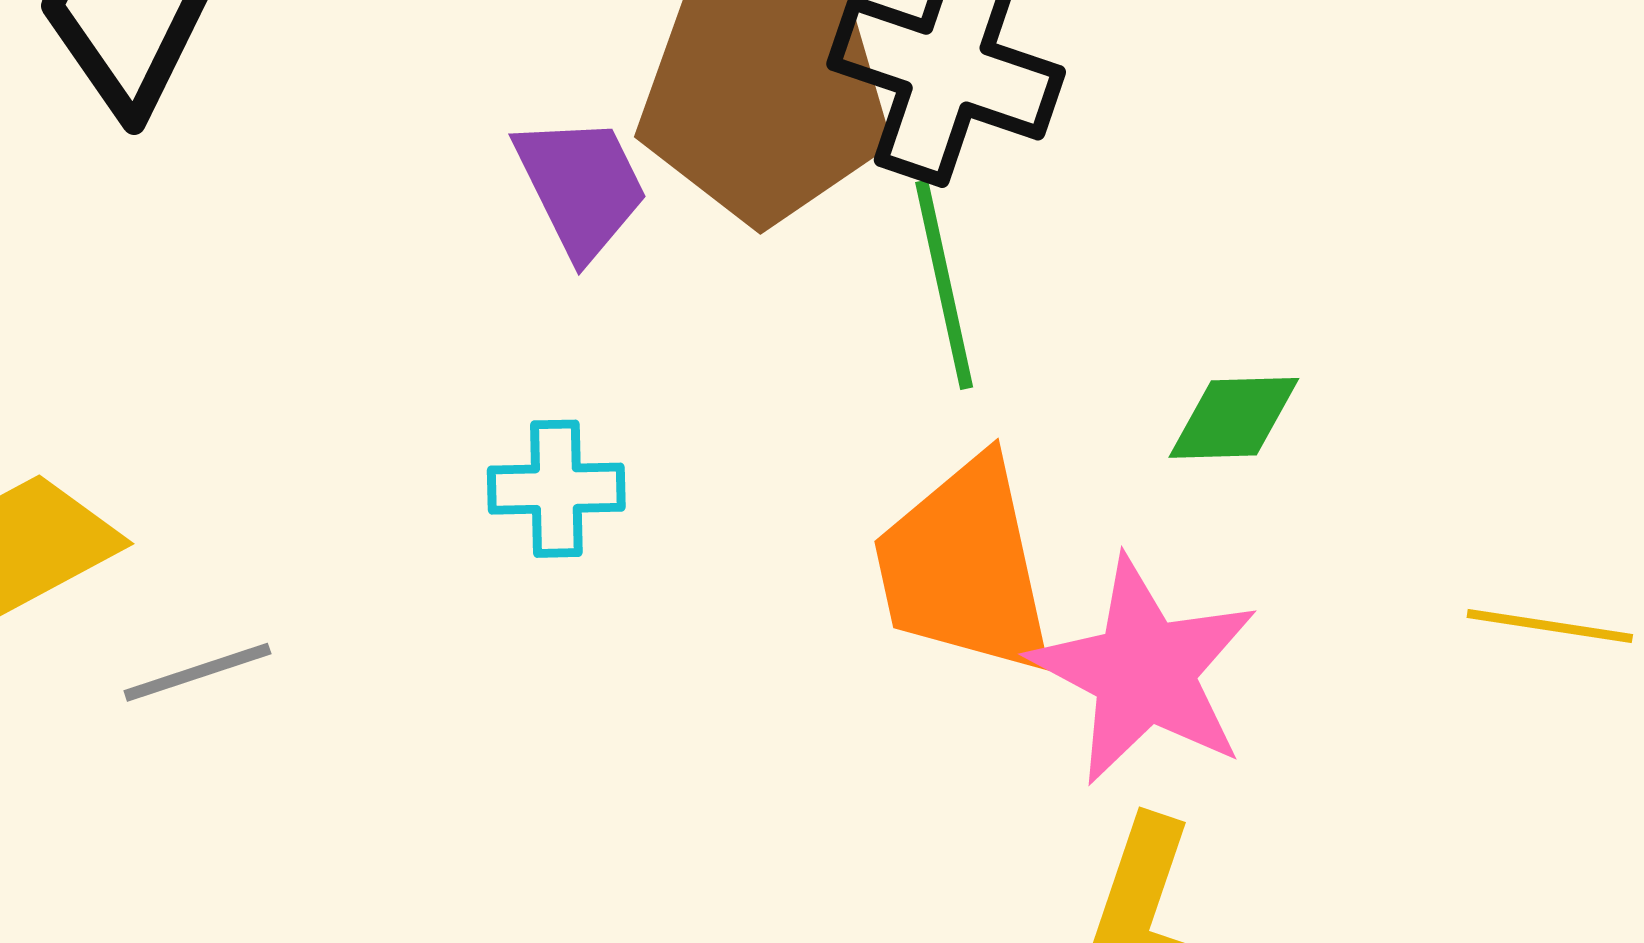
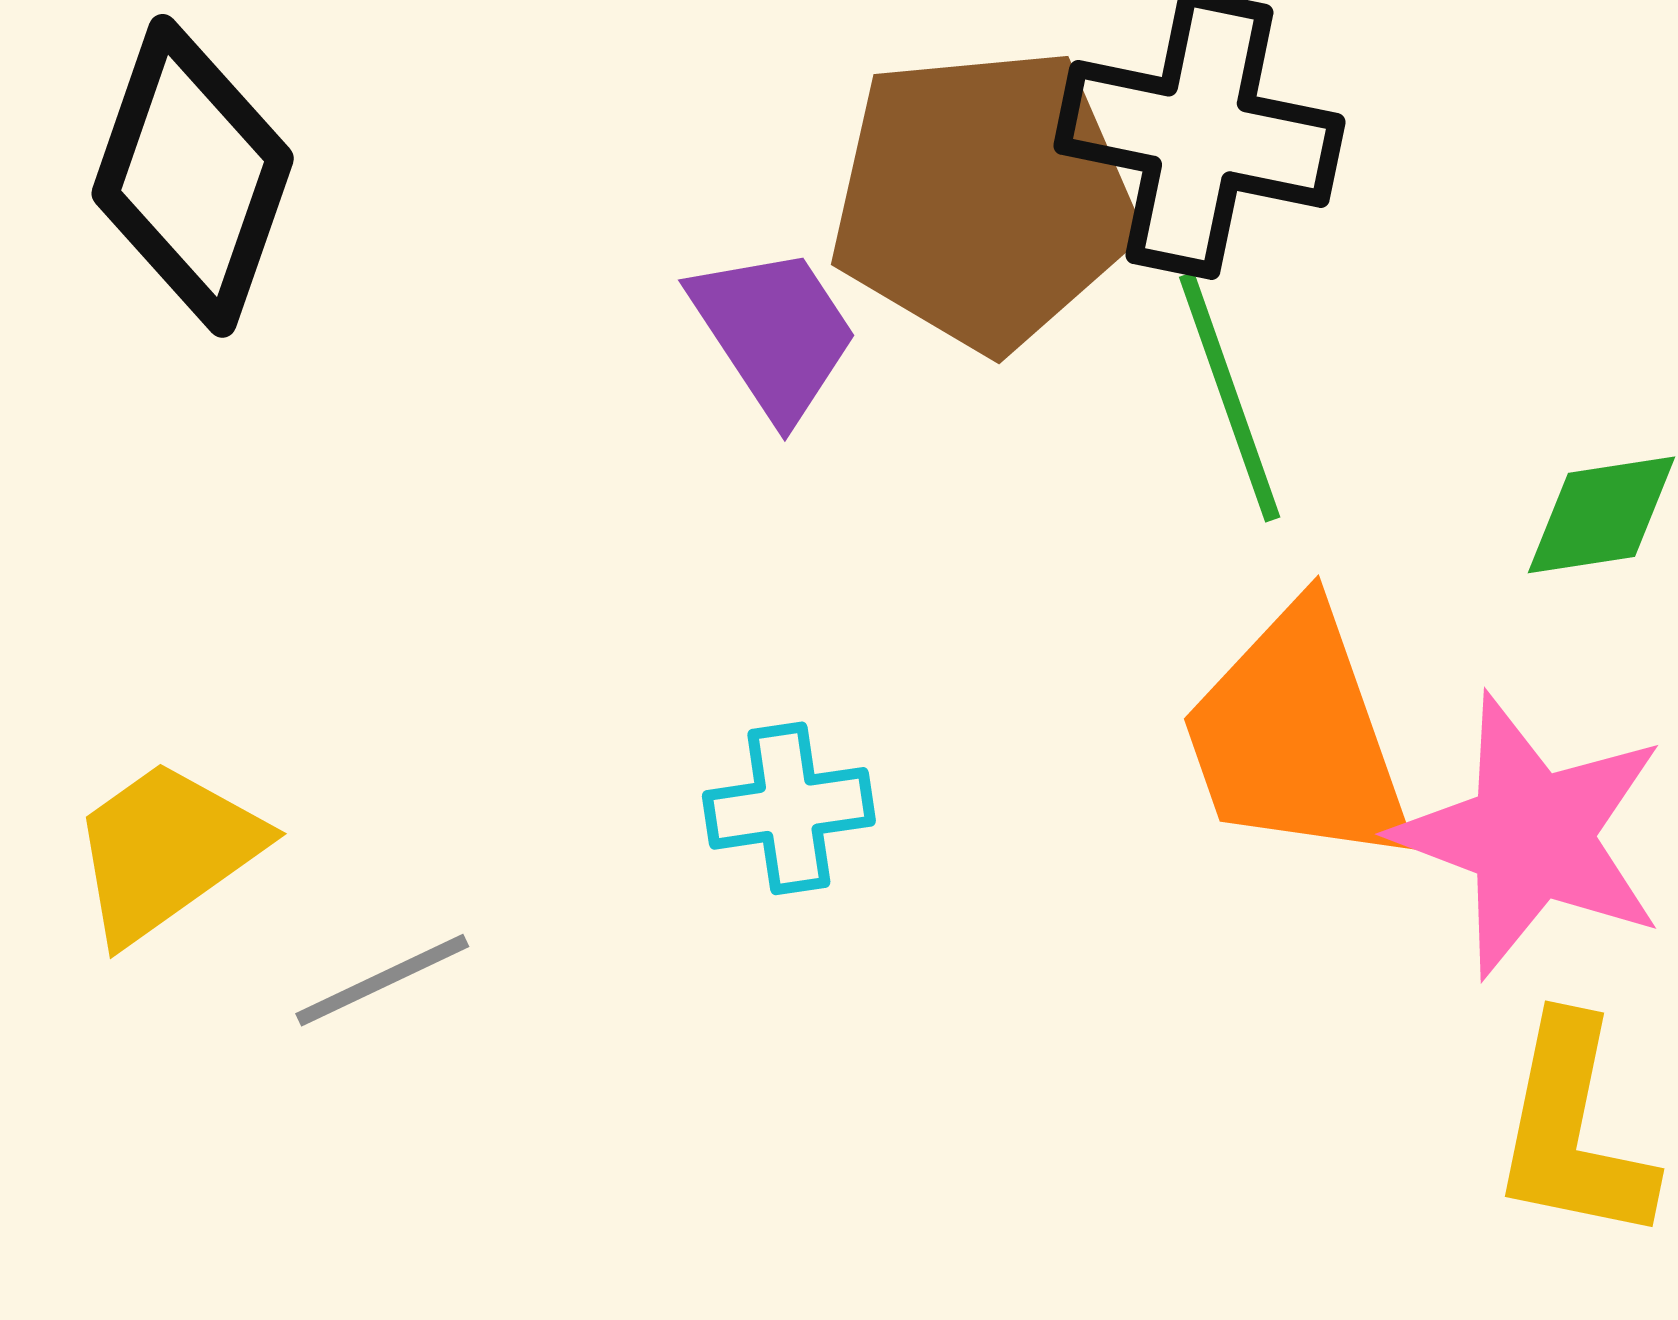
cyan cross: (556, 489) -> (789, 808), moved

